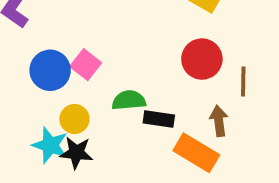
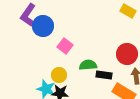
red circle: (202, 59) -> (127, 54), moved
blue circle: (50, 70) -> (43, 26), moved

